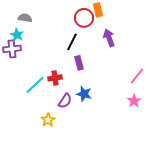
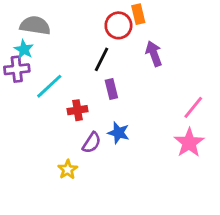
gray semicircle: (25, 18) -> (35, 25), size x1.5
cyan line: (35, 85) -> (49, 86), moved
pink star: (134, 101) -> (189, 143), size x1.5

